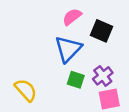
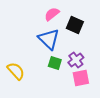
blue triangle: (68, 49) -> (49, 39), turned -30

